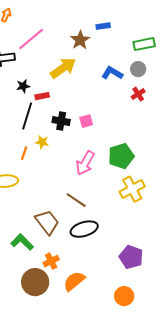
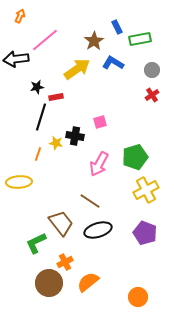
blue rectangle: (103, 26) -> (117, 27), turned 72
green rectangle: (144, 44) -> (140, 39), moved
blue L-shape: (112, 73) -> (113, 63), moved
black cross: (61, 121) -> (75, 136), moved
green L-shape: (22, 242) -> (36, 243), turned -70
purple pentagon: (131, 257) -> (145, 233), moved

